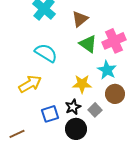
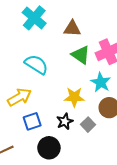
brown triangle: (80, 19) -> (72, 29), turned 42
blue square: (50, 114) -> (32, 121), moved
black circle: (76, 129) -> (49, 148), moved

